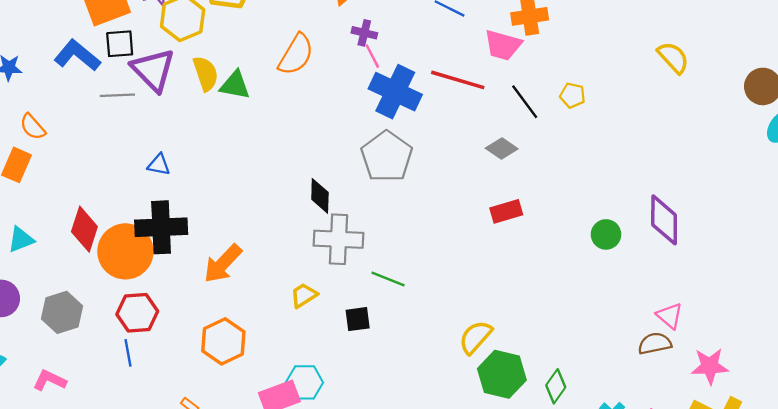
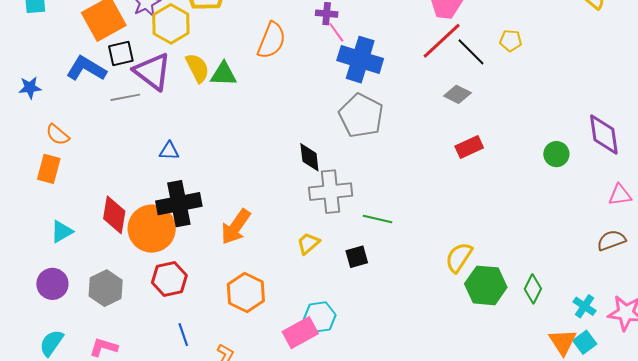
red line: (458, 80) -> (442, 41), moved, turned -51
pink triangle: (670, 316) -> (620, 195), moved, turned -40
blue line: (128, 353) -> (183, 335), moved

